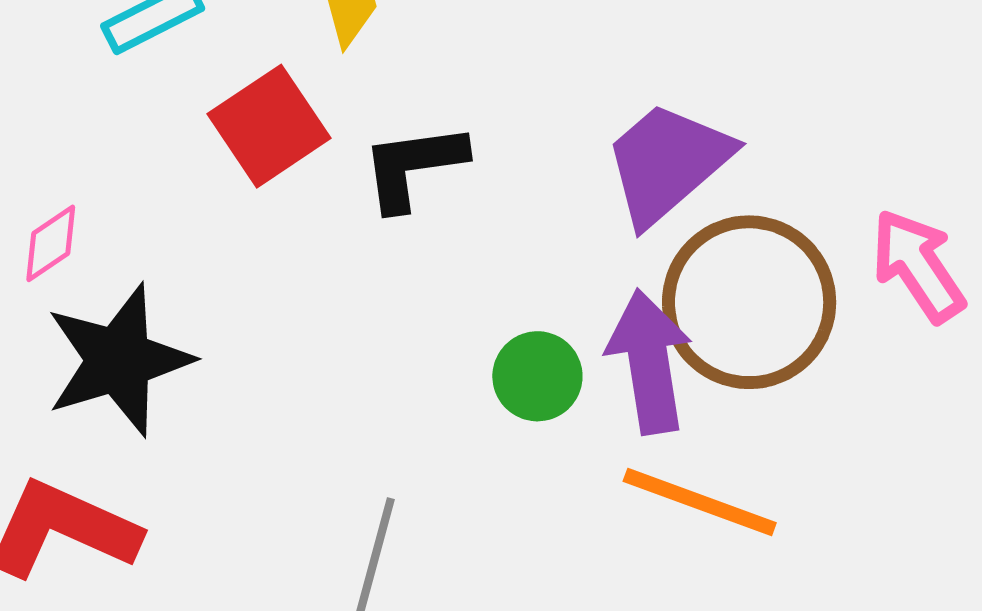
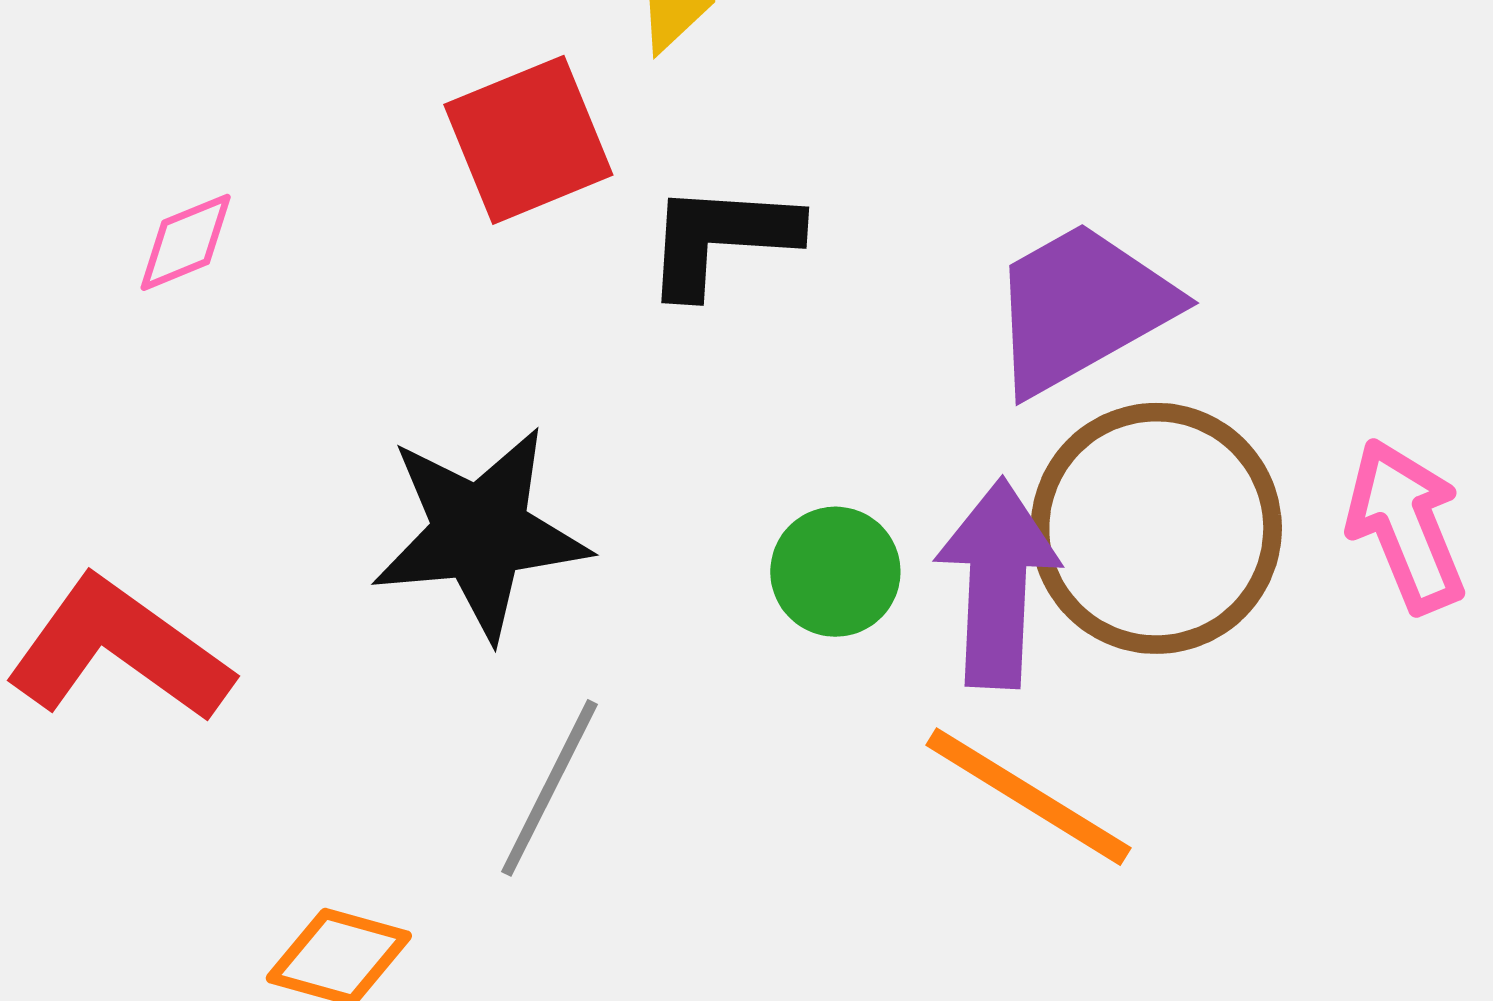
black star: (119, 360) -> (480, 533), moved

